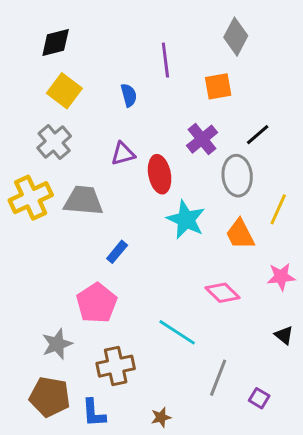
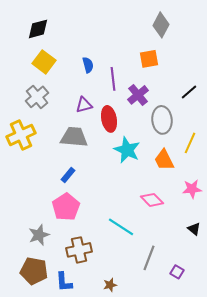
purple line: (165, 60) -> (113, 79), moved
black line: (258, 135) -> (189, 92), moved
gray trapezoid: (83, 201) -> (74, 137), moved
blue rectangle: (117, 252) -> (68, 175), moved

